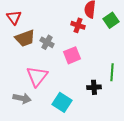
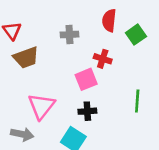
red cross: (78, 25) -> (103, 59), moved
gray cross: (47, 42) -> (69, 35), moved, turned -32
black cross: (94, 87) -> (87, 111), moved

